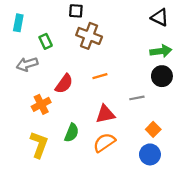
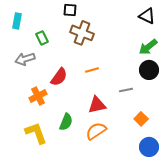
green arrow: (161, 51) -> (148, 47), turned 150
yellow L-shape: (39, 145) -> (36, 133), turned -40
blue circle: (150, 154) -> (149, 147), moved

